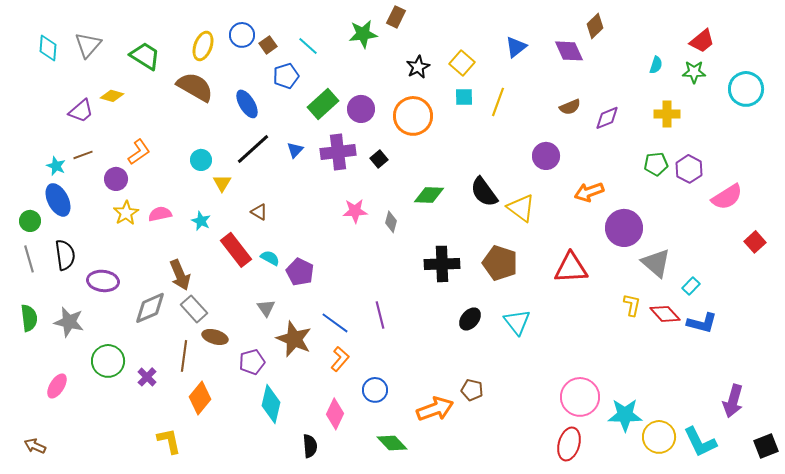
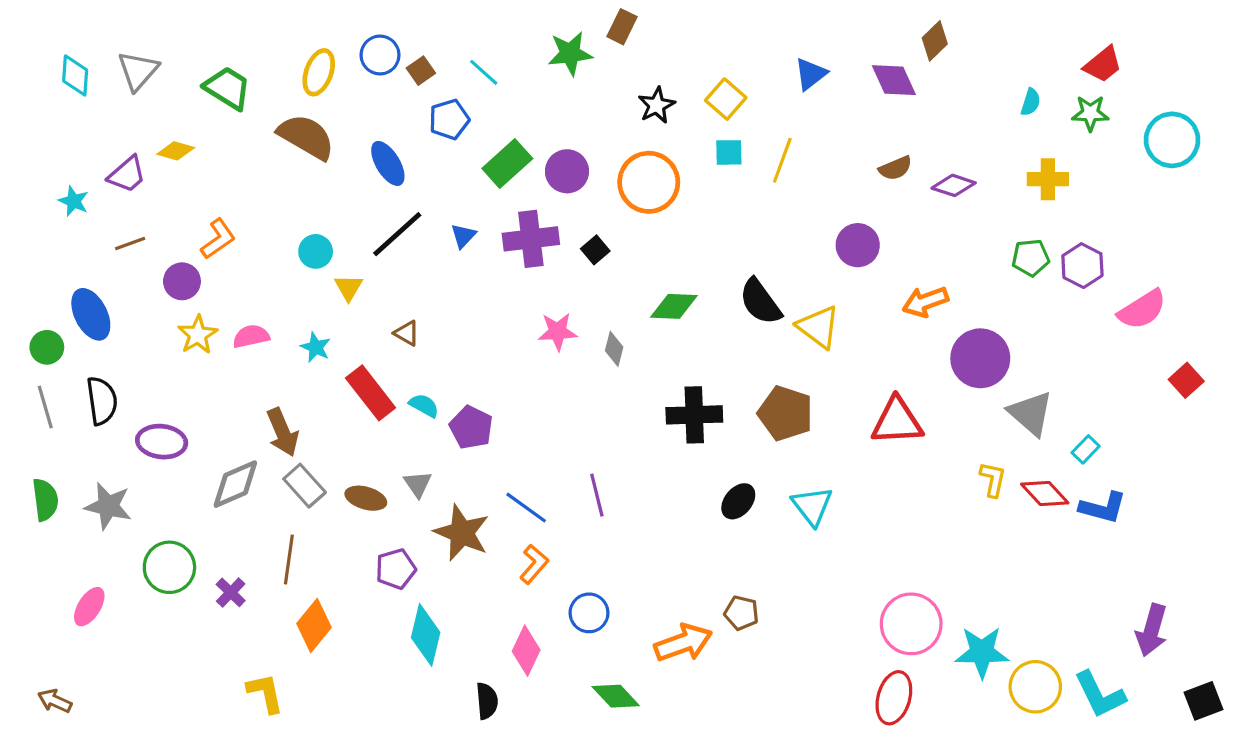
purple diamond: (607, 118) -> (954, 185), turned 40
cyan star: (56, 166) -> (74, 201), moved
brown ellipse: (215, 337) -> (366, 498), moved

